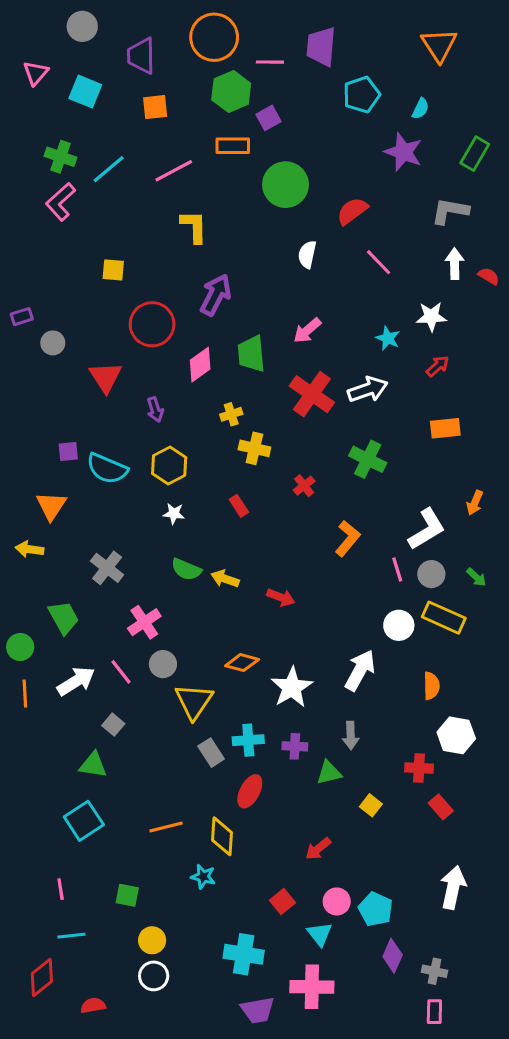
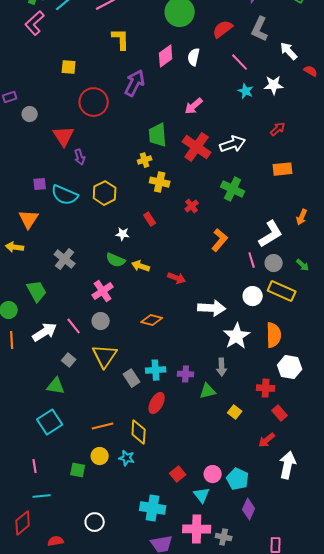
gray L-shape: (450, 211) -> (260, 29), moved, turned -75
white arrow: (455, 264) -> (289, 51), moved, turned -42
white star: (431, 317) -> (274, 85), moved
cyan star: (388, 338) -> (246, 91), moved
green trapezoid: (251, 354) -> (158, 135), moved
pink diamond: (200, 365) -> (166, 56), moved
purple arrow: (155, 410) -> (80, 157), moved
white star: (174, 514) -> (123, 234), moved
pink cross: (144, 622) -> (103, 291), moved
white arrow: (360, 670) -> (212, 308), moved, turned 64
orange semicircle: (431, 686) -> (274, 335), size x1.4
white star: (292, 687) -> (237, 336), moved
yellow triangle: (194, 701) -> (105, 356), moved
red arrow: (318, 849) -> (267, 440), moved
yellow circle: (152, 940) -> (100, 456), moved
gray cross: (434, 971) -> (224, 537), moved

